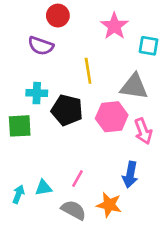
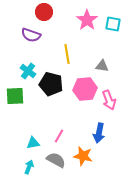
cyan square: (149, 46) -> (113, 24), moved
gray triangle: (134, 87) -> (102, 66), size x0.6
cyan cross: (37, 93) -> (28, 71), turned 35
cyan arrow: (18, 194) -> (29, 167), moved

